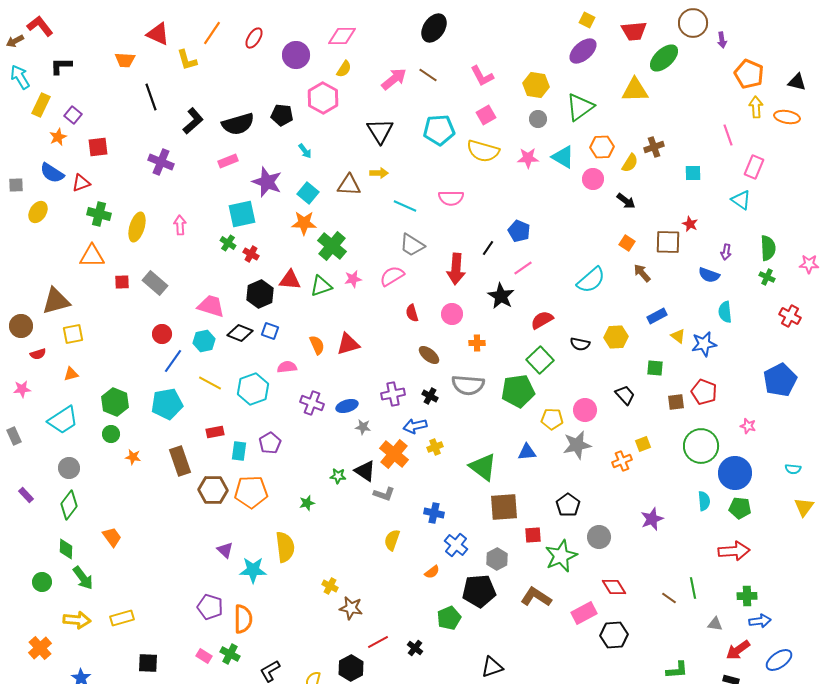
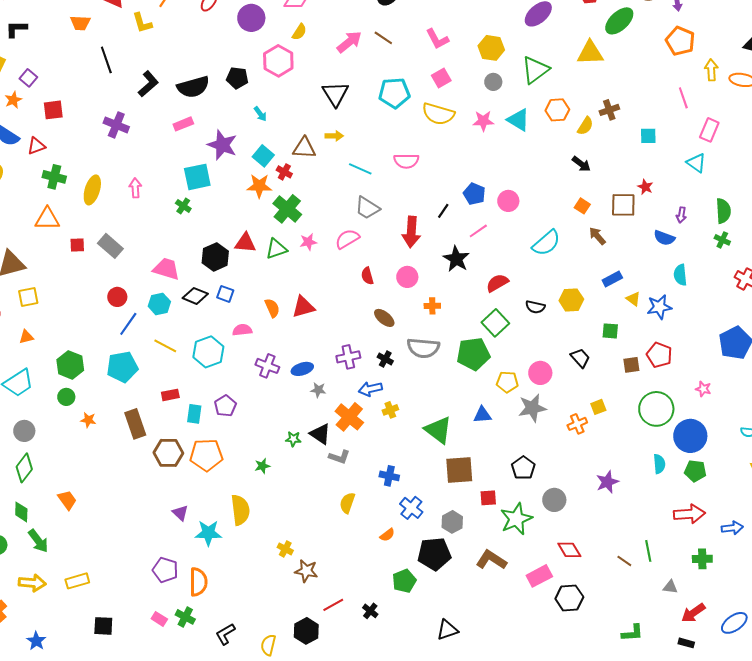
orange pentagon: (749, 74) -> (680, 41), moved
pink circle: (593, 179) -> (508, 201), moved
red cross: (251, 254) -> (284, 172), moved
blue arrow: (760, 621) -> (732, 528), moved

